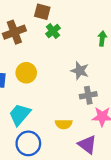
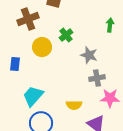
green cross: (53, 31) -> (66, 35), moved
yellow circle: (26, 73) -> (42, 47), moved

